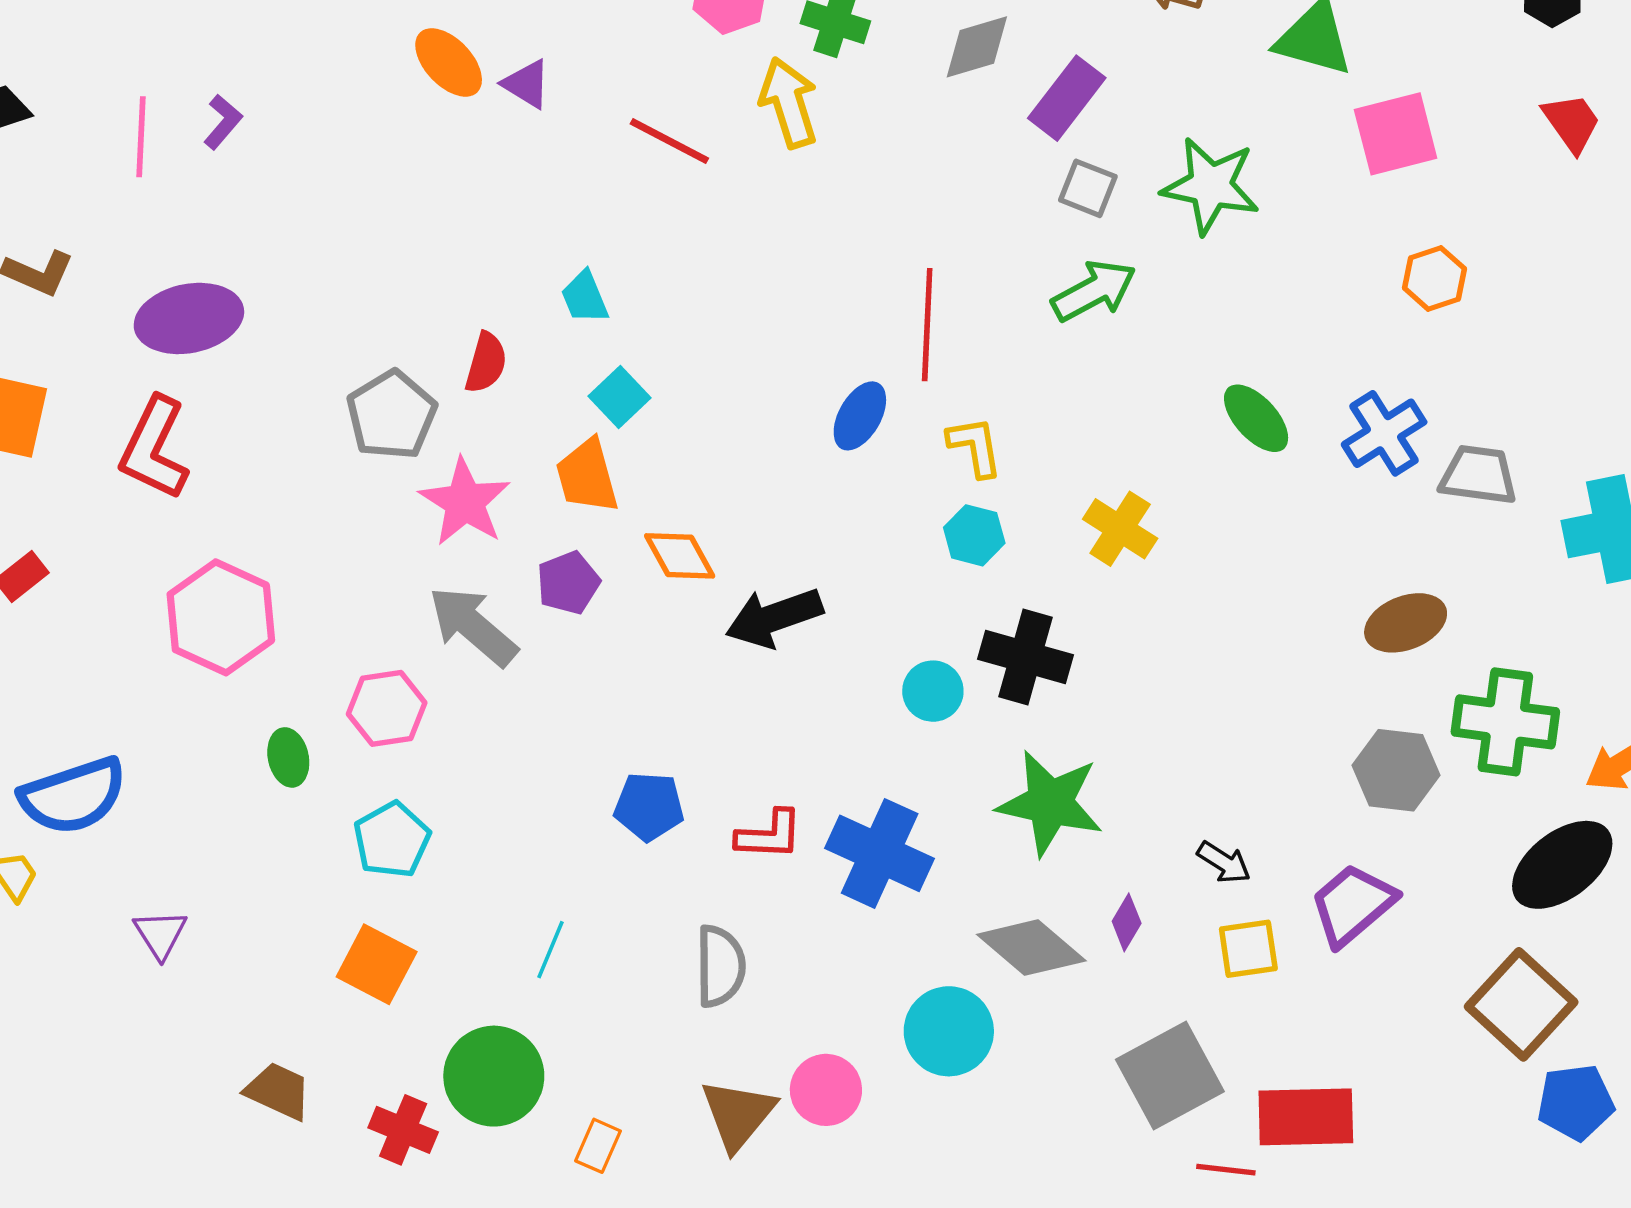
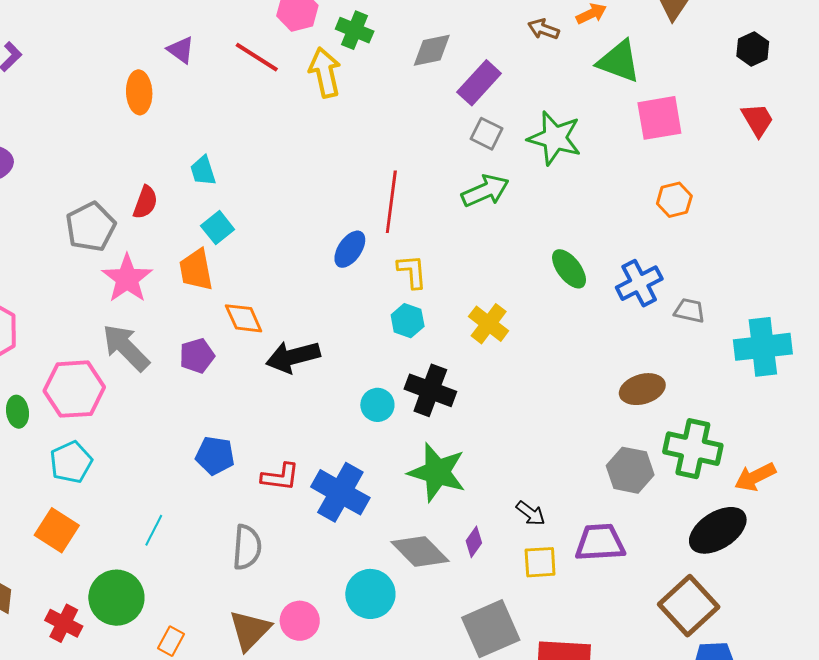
orange ellipse: (449, 62) -> (139, 92), moved, turned 36
red line: (669, 141) -> (257, 57), moved
gray trapezoid: (1478, 475) -> (689, 311), size x0.7
purple pentagon: (568, 583) -> (197, 356), moved
pink hexagon: (387, 708) -> (74, 389), size x1.4
purple trapezoid: (1353, 905) -> (600, 543), turned 32

